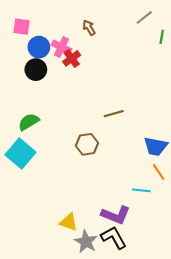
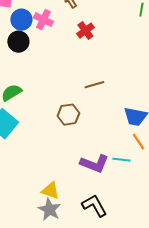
red cross: (72, 58) -> (85, 31), moved
purple L-shape: (116, 215) -> (94, 164), moved
gray star: (86, 242) -> (49, 210), moved

